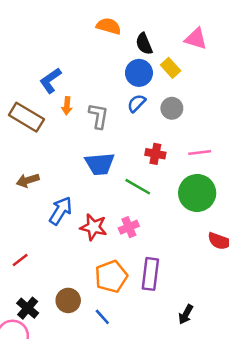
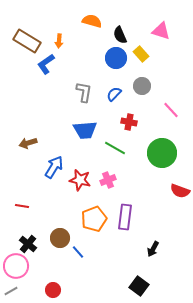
blue semicircle: (136, 103) -> (114, 94), moved
orange arrow: (67, 106) -> (59, 41), moved
brown rectangle: (26, 117) -> (27, 41), moved
pink line: (200, 153) -> (171, 110), moved, turned 54
red line: (20, 260) -> (22, 206), turned 48
blue line: (102, 317) -> (78, 252), moved

